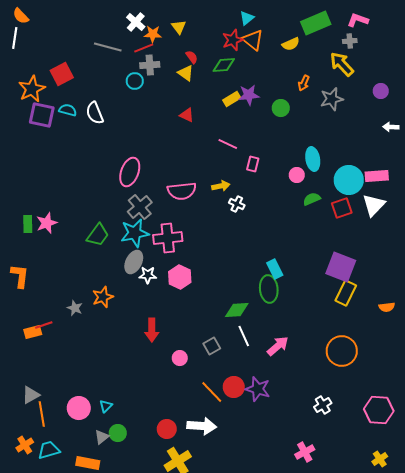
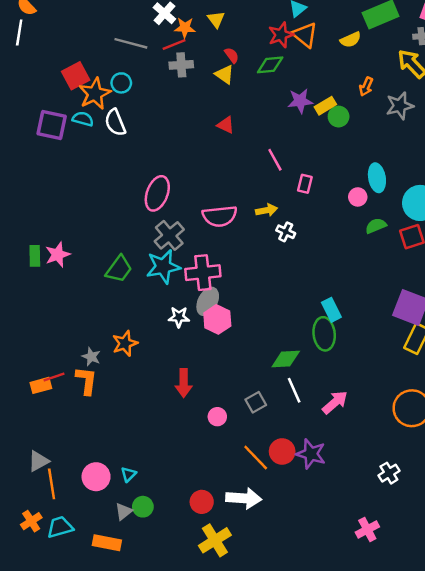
cyan circle: (135, 81) -> (121, 83), moved
orange star: (32, 89) -> (95, 94), moved
yellow rectangle: (232, 99) -> (325, 106), moved
pink line: (228, 144) -> (275, 160), turned 36
gray ellipse: (134, 262) -> (208, 301), moved
orange L-shape: (20, 276) -> (86, 381), moved

